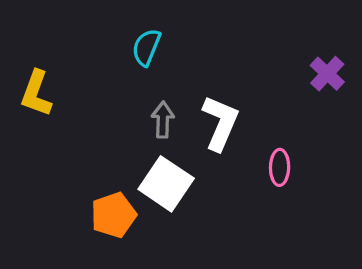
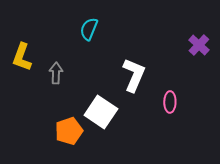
gray arrow: (163, 120) -> (56, 73), moved

